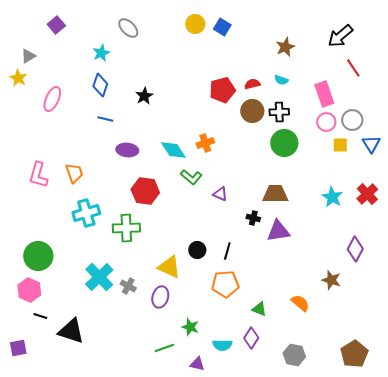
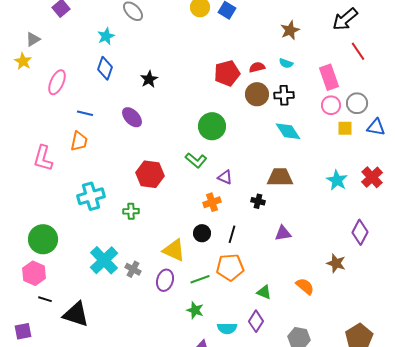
blue line: (105, 119) -> (85, 113), moved
orange cross: (205, 143) -> (212, 202), moved
green circle: (284, 143) -> (212, 126), moved
blue triangle: (371, 144) -> (376, 127), turned -48
purple ellipse: (127, 150) -> (132, 117), moved, turned 40
cyan diamond: (173, 150) -> (288, 131), moved
orange trapezoid: (74, 173) -> (79, 141), moved, turned 30
green cross: (126, 228) -> (131, 211), size x0.6
purple triangle: (278, 231) -> (283, 233), moved, size x0.7
green line: (164, 348) -> (200, 279), moved

